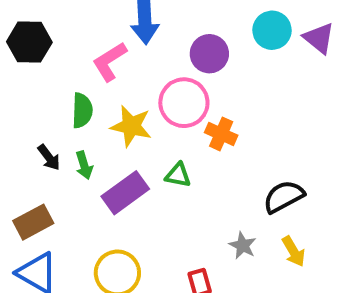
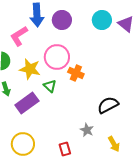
purple circle: (209, 54) -> (62, 20), moved
green triangle: (178, 175) -> (50, 86), moved, turned 32
yellow arrow: (294, 251) -> (114, 144), moved

